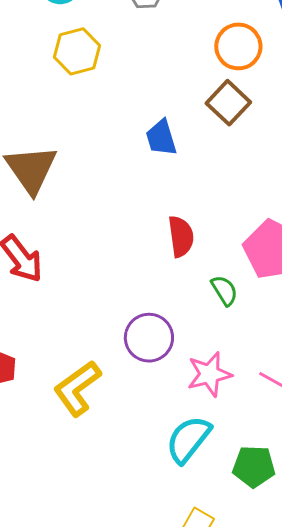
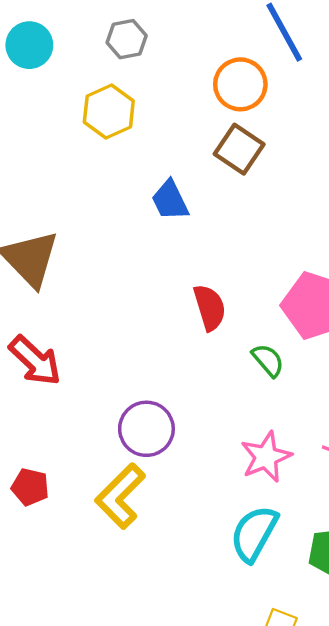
yellow hexagon: (77, 51) -> (109, 112), moved
purple circle: (149, 338) -> (146, 429), moved

